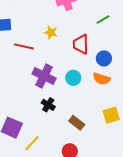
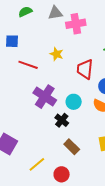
black cross: (48, 105) -> (62, 120), moved
yellow line: (32, 143) -> (37, 164), moved

